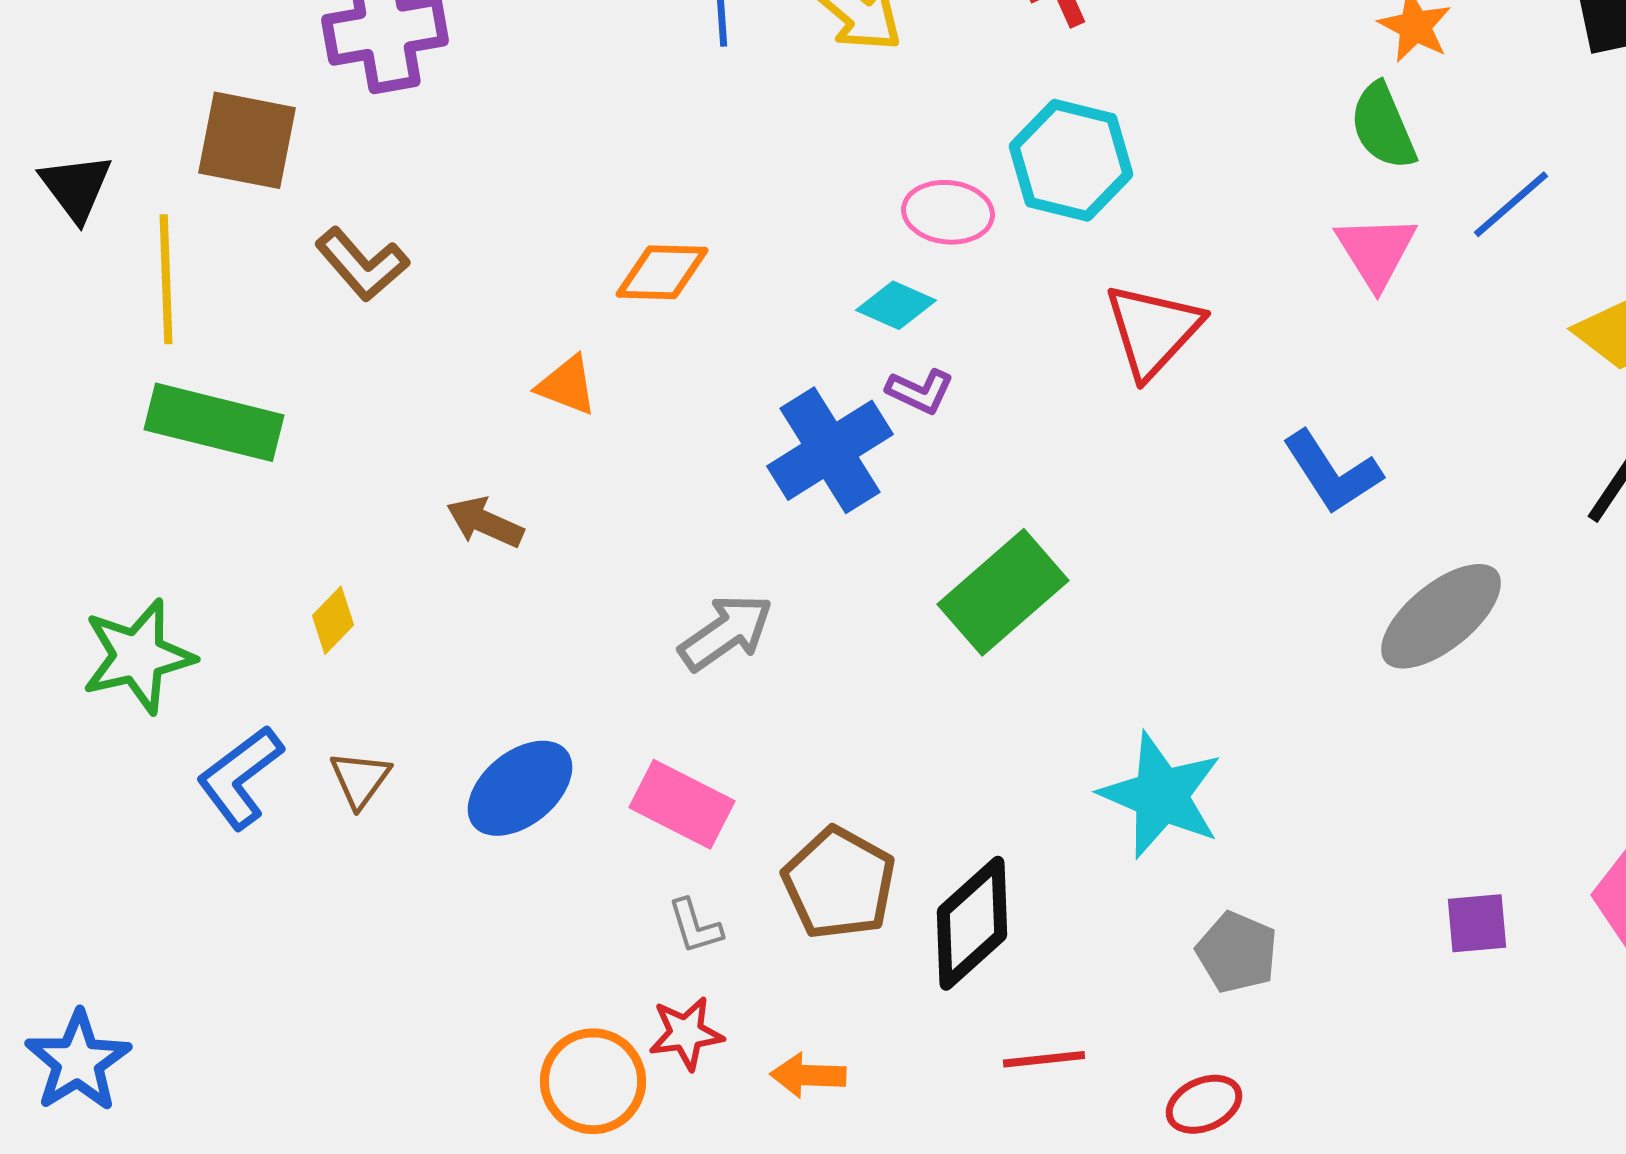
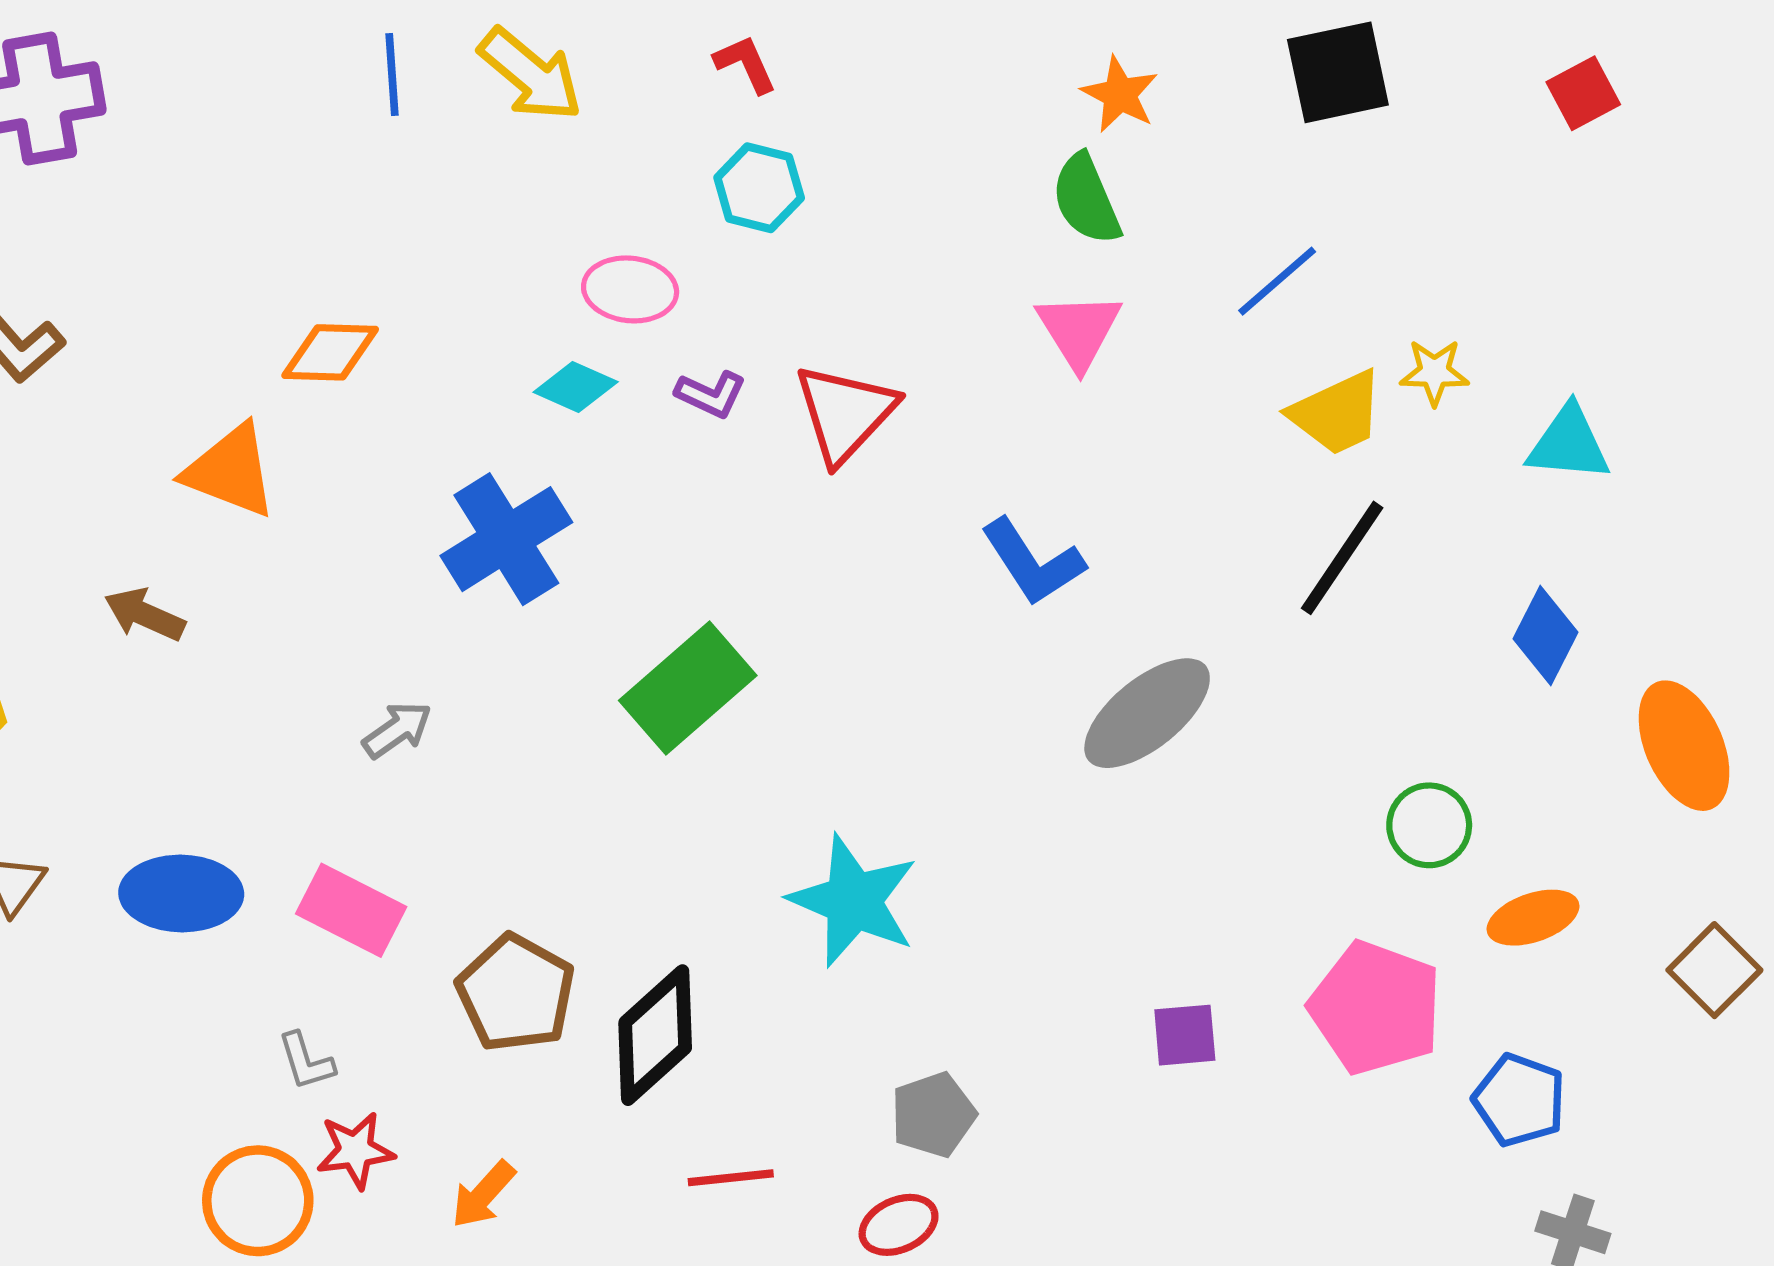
cyan hexagon: (1071, 160) -> (759, 188), moved, size x0.7
blue line: (1511, 204) -> (1277, 281), moved
orange triangle: (567, 385) -> (231, 471), size x1.5
purple L-shape: (920, 391) -> (711, 394), moved
gray arrow: (726, 632) -> (397, 730), size x0.7
blue ellipse: (520, 788) -> (181, 893), turned 40
gray L-shape: (695, 926) -> (306, 1061), moved
gray pentagon: (1237, 952) -> (933, 1115), moved, turned 30
orange arrow: (808, 1075) -> (483, 1194), turned -50

